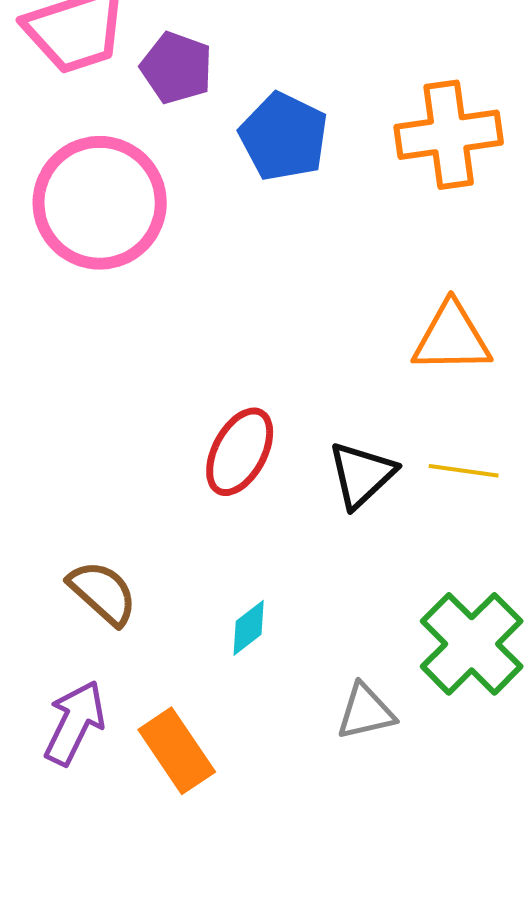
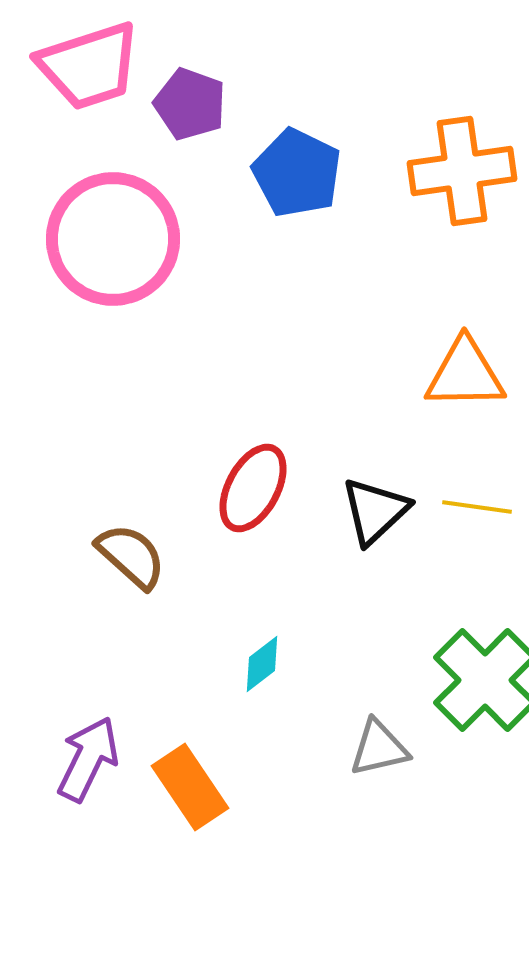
brown semicircle: (103, 593) -> (131, 556), moved

